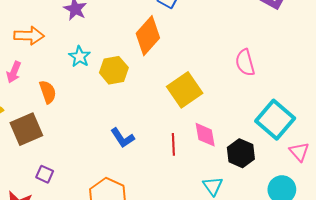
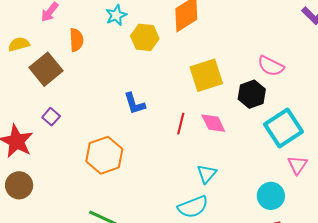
pink semicircle: (245, 63) -> (271, 66), turned -64
brown square: (26, 129) -> (46, 69), turned -32
pink diamond: (205, 135) -> (213, 123), turned -32
black hexagon: (241, 153) -> (252, 94), moved

